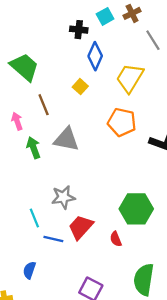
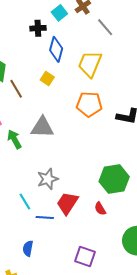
brown line: (44, 105) -> (16, 89), moved

